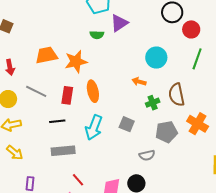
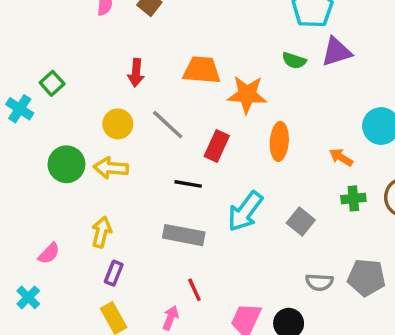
orange ellipse: (93, 91) -> (279, 141), moved
gray pentagon: (166, 132) -> (366, 278), moved
yellow arrow: (15, 153) -> (101, 232), moved, turned -132

